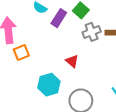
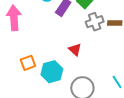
orange square: (21, 53) -> (28, 63), moved

